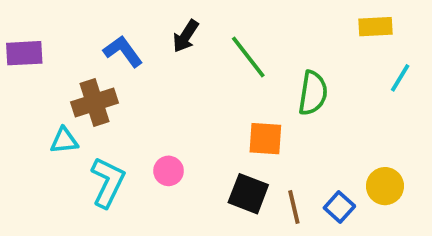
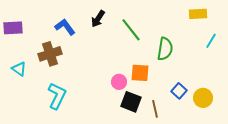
cyan triangle: (64, 141) -> (19, 69), moved, turned 42
pink circle: (169, 171) -> (119, 82), moved
blue square: (339, 207) -> (179, 91), moved

